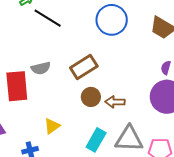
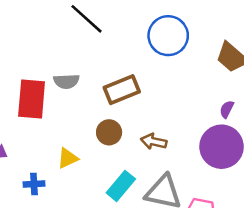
brown circle: (91, 97) -> (109, 132), moved

